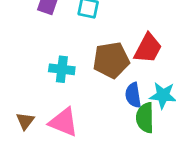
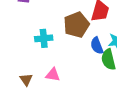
pink triangle: (64, 122) -> (53, 75), size x0.7

